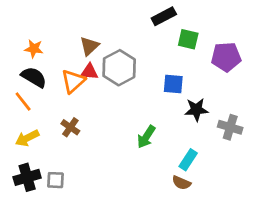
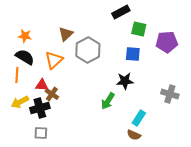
red triangle: (89, 72) -> (42, 85), moved
blue square: (173, 84) -> (133, 54), moved
orange line: (23, 102) -> (17, 75), turned 42
black star: (196, 110) -> (125, 81), moved
black cross: (27, 177) -> (40, 108), moved

